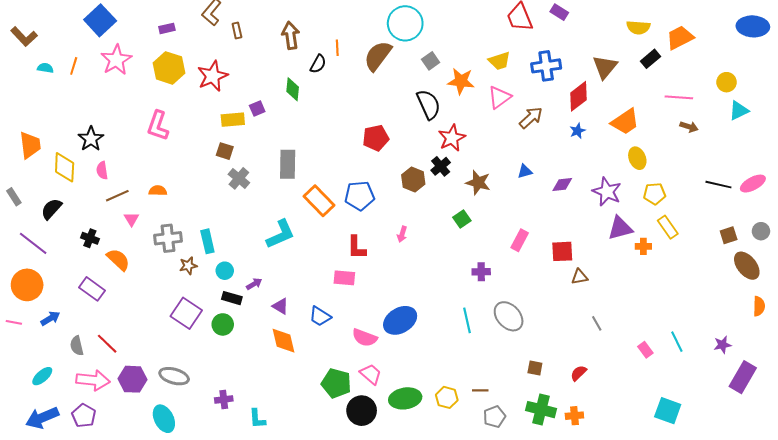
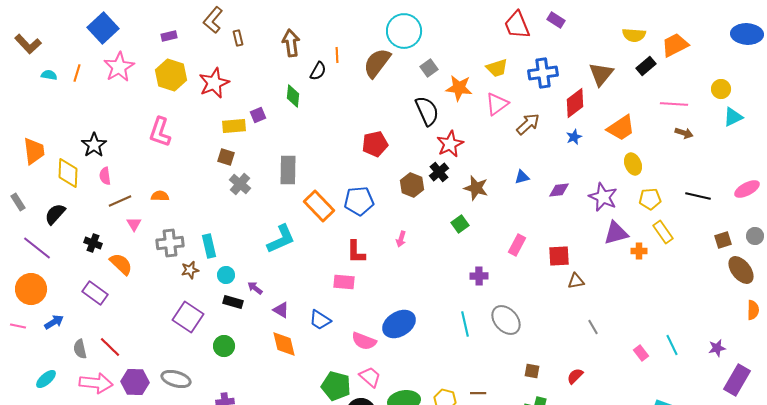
black line: (718, 185) -> (698, 196), moved
purple arrow: (254, 284) -> (255, 288), turned -112
green circle: (223, 324) -> (224, 346), moved

